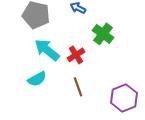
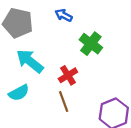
red cross: (76, 55) -> (68, 75), moved

